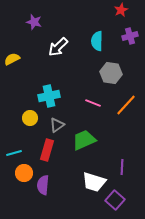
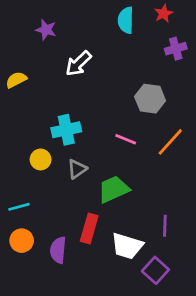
cyan semicircle: (97, 41) -> (126, 20), moved
red rectangle: (47, 150) -> (89, 228), moved
orange circle: (24, 173) -> (22, 241), moved

